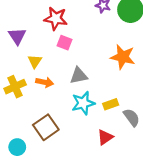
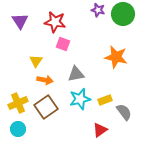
purple triangle: (17, 36) -> (20, 21), moved
yellow cross: (15, 87) -> (18, 103), moved
brown square: (46, 127) -> (46, 107), moved
cyan circle: (17, 147) -> (18, 129), moved

